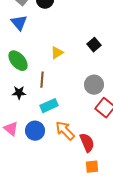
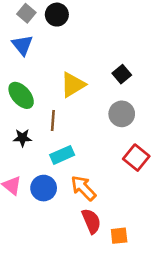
yellow triangle: (57, 53) -> (73, 85), size x1.5
gray circle: (94, 85) -> (122, 114), moved
red semicircle: (87, 143) -> (91, 221), moved

